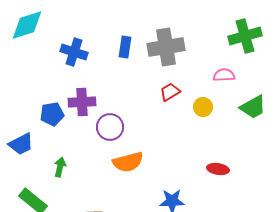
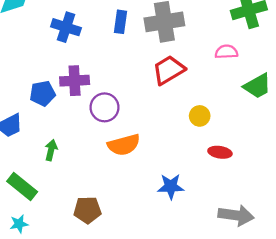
red trapezoid: (170, 92) -> (169, 70), size x1.5
yellow circle: (203, 107) -> (200, 116), moved

